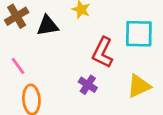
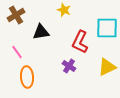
black triangle: (48, 26) -> (41, 32), moved

